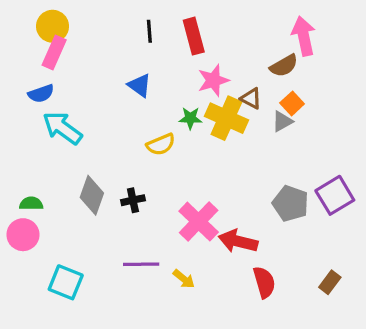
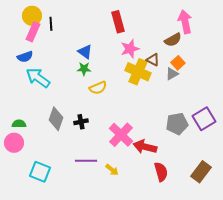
black line: (149, 31) -> (51, 24), moved
green star: (190, 118) -> (84, 69), moved
gray pentagon: (290, 203) -> (177, 124), turned -30
brown rectangle: (330, 282) -> (201, 172), size x1.5

